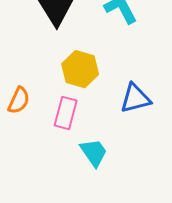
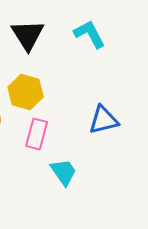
yellow hexagon: (80, 69) -> (26, 92), moved

